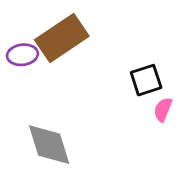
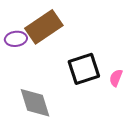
black square: (146, 80) -> (84, 69), moved, size x1.4

